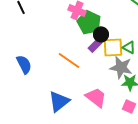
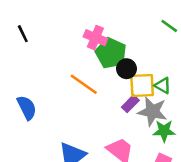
purple rectangle: (95, 45) -> (130, 104), moved
orange line: (69, 60) -> (84, 84), moved

